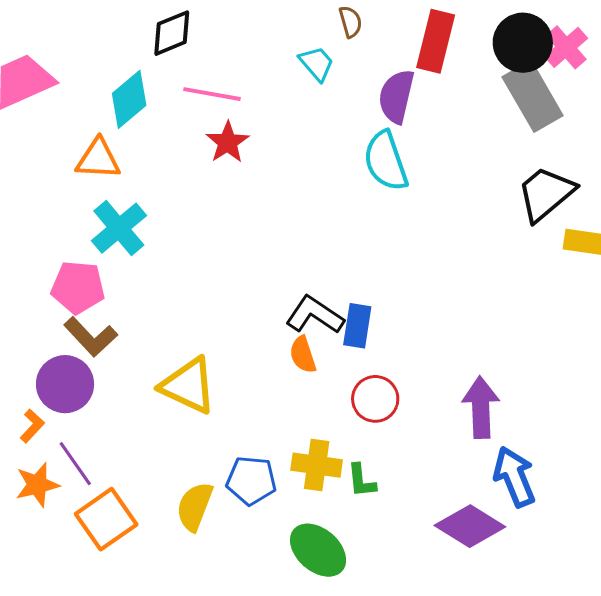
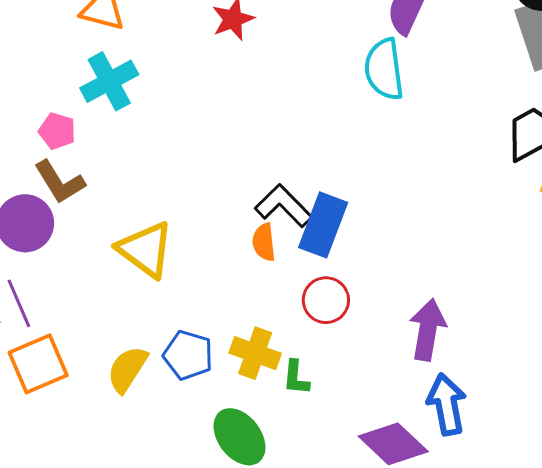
pink pentagon: (78, 287) -> (57, 131), size x0.7
blue rectangle: (357, 326) -> (323, 225), size x1.4

